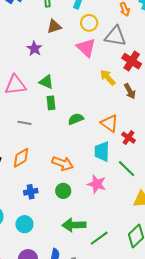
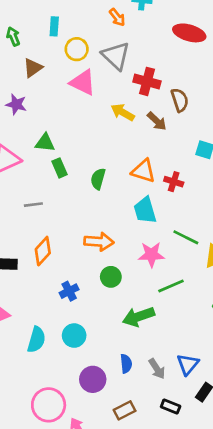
gray triangle: (115, 36) -> (116, 56), turned 50
green semicircle: (76, 119) -> (98, 179), turned -35
green line: (127, 169) -> (186, 237), moved
green line: (99, 238) -> (171, 286), moved, turned 30

